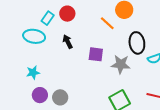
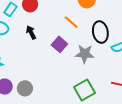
orange line: (107, 23) -> (71, 22), moved
purple square: (96, 54) -> (59, 44), turned 35

